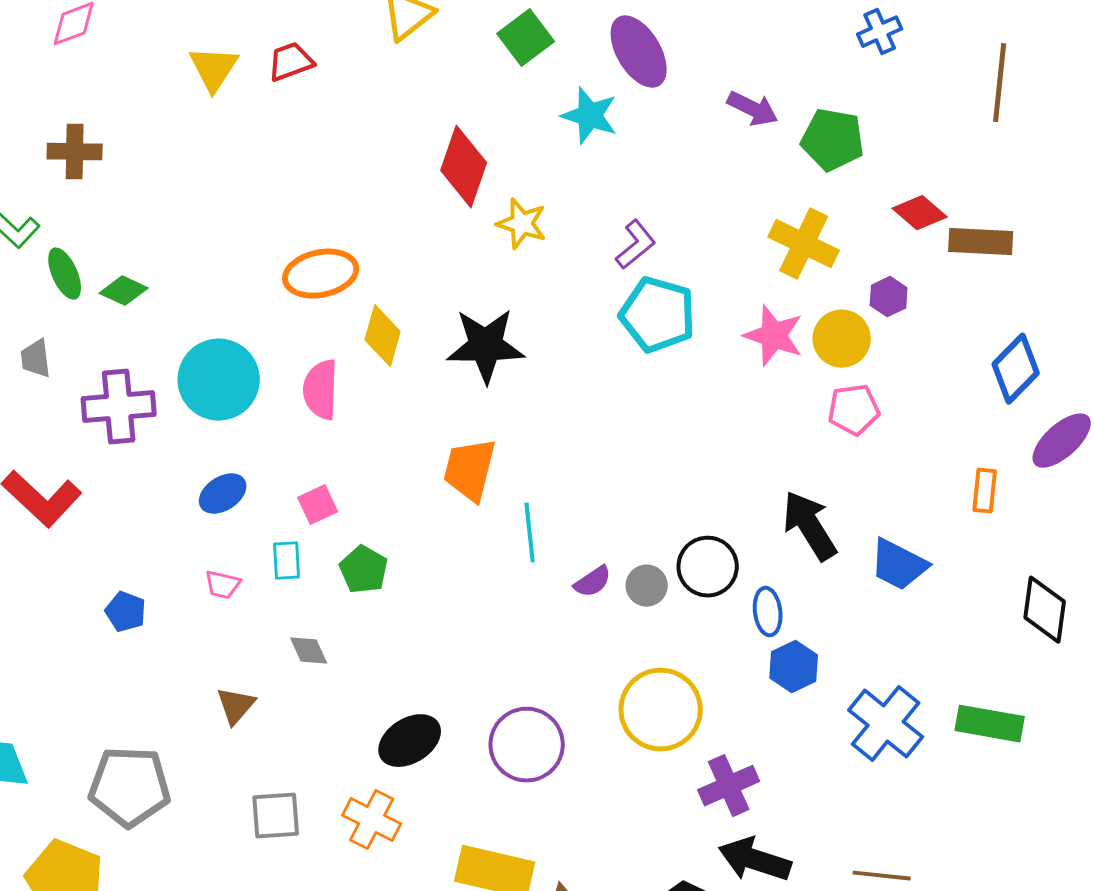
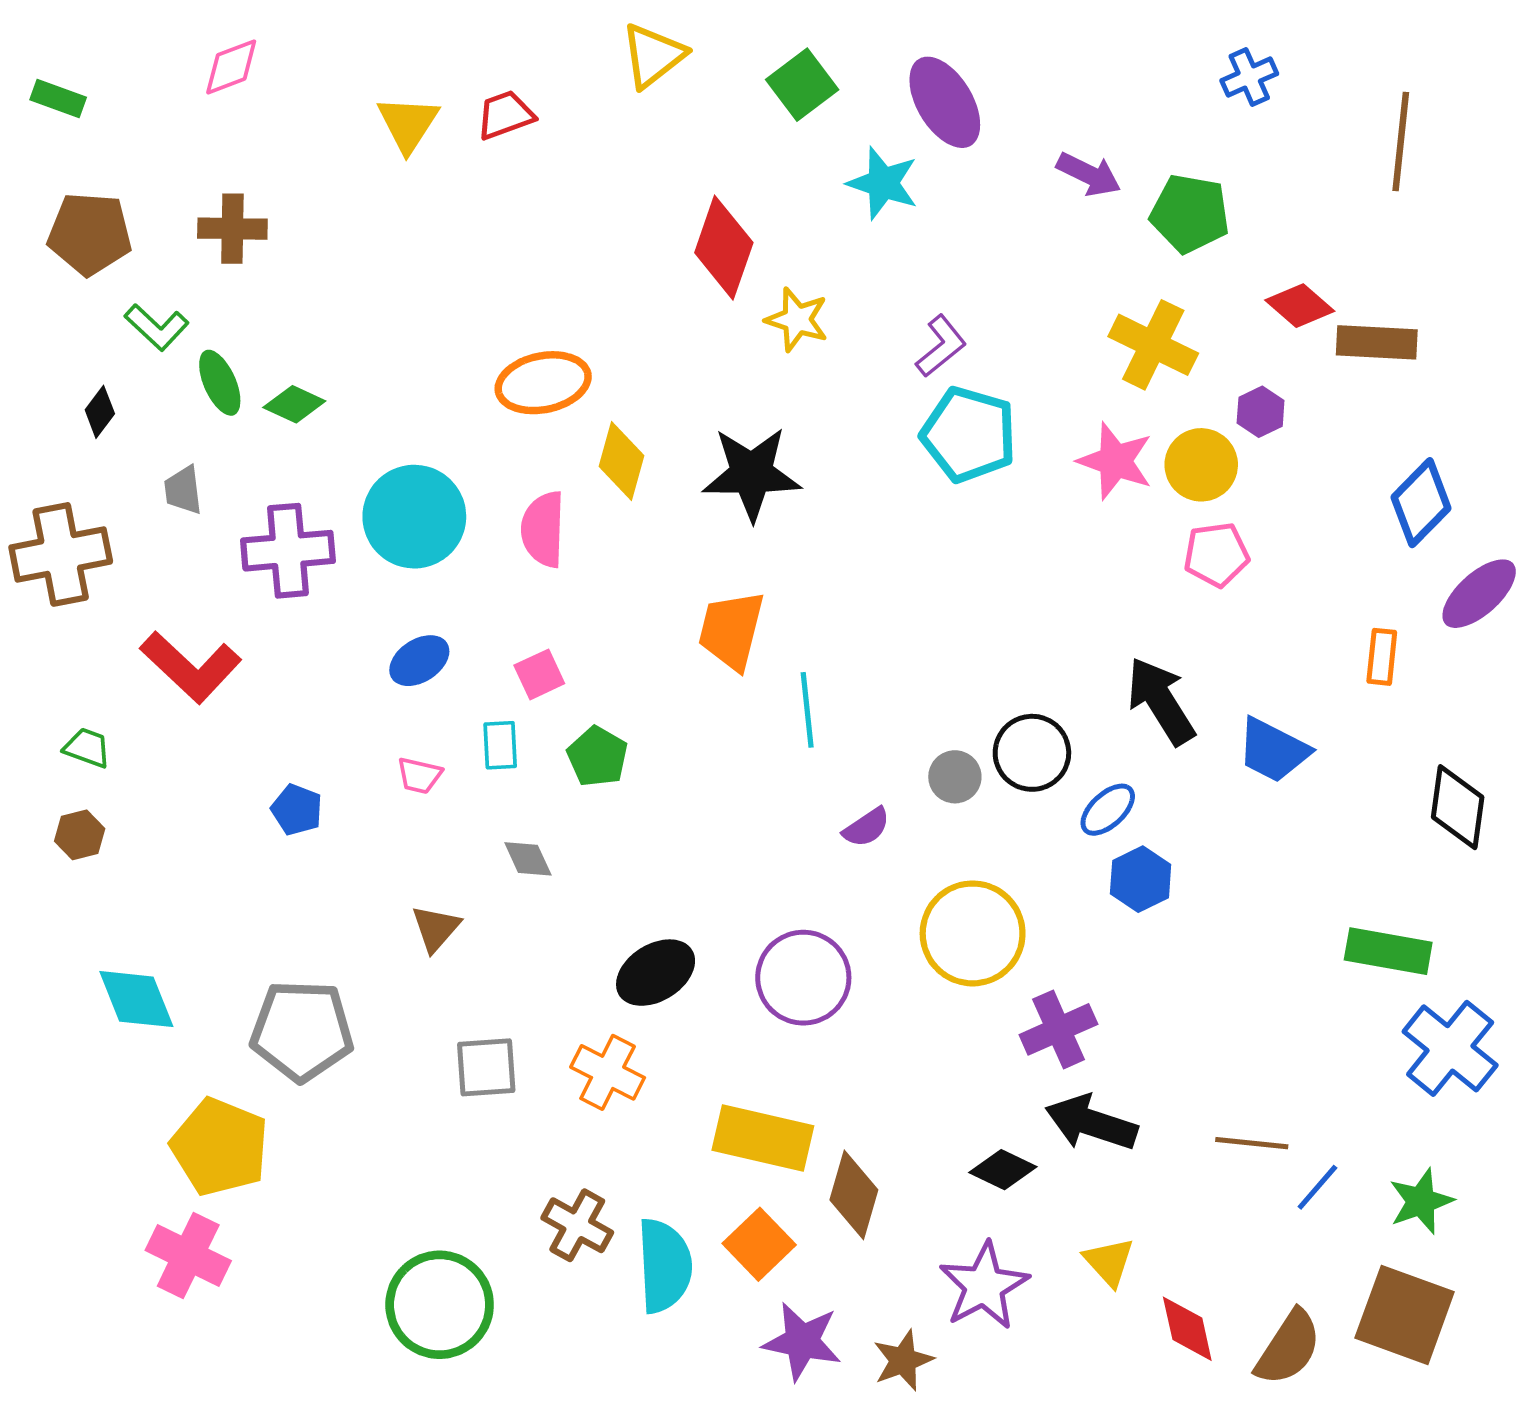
purple semicircle: (593, 582) -> (866, 827), moved
blue ellipse: (768, 612) -> (1108, 810), turned 54
blue cross: (886, 724) -> (1450, 1048), moved

